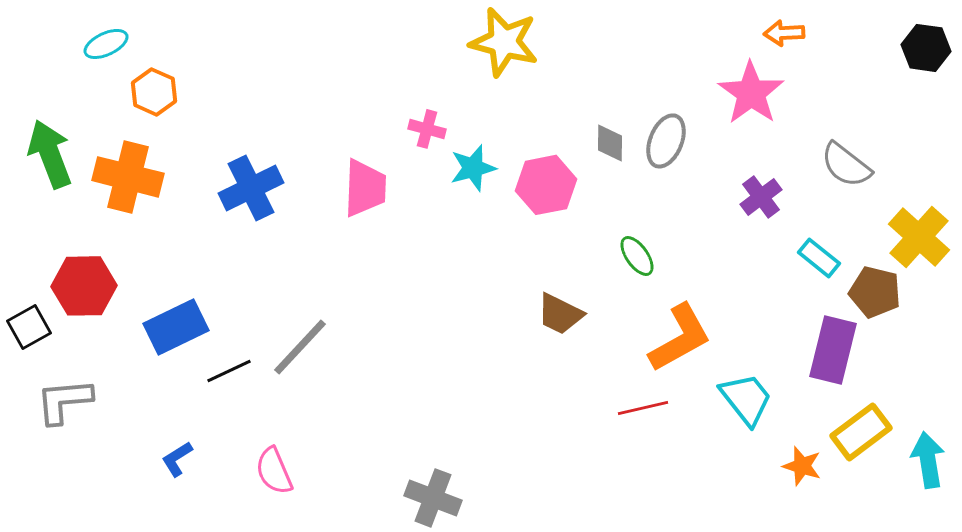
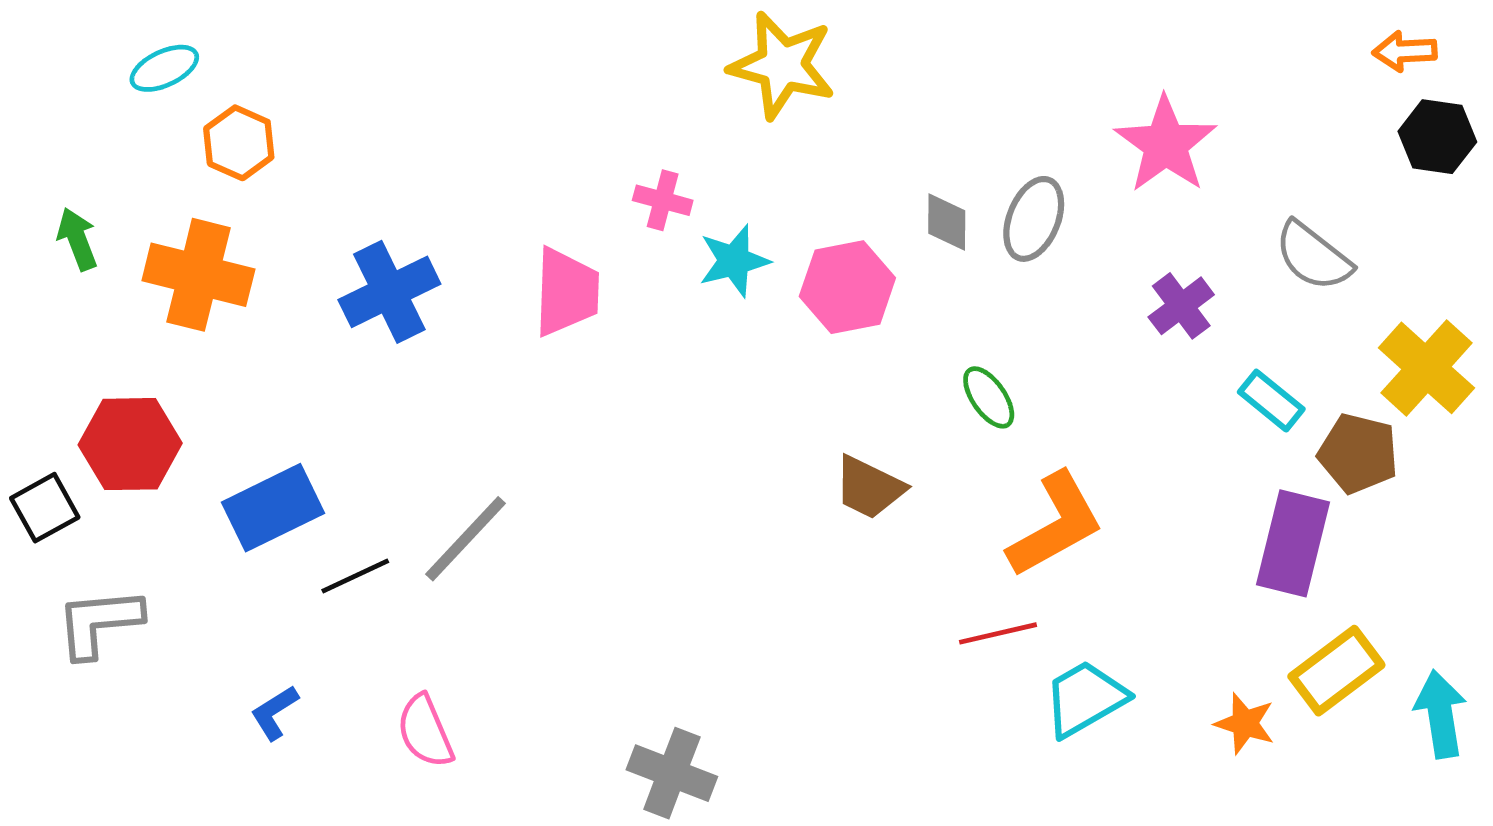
orange arrow: (784, 33) -> (1405, 51), moved
black hexagon: (926, 48) -> (1437, 137), moved
green arrow: (50, 154) -> (77, 239), size x0.6
cyan trapezoid: (746, 399) -> (1085, 699), moved, turned -82

